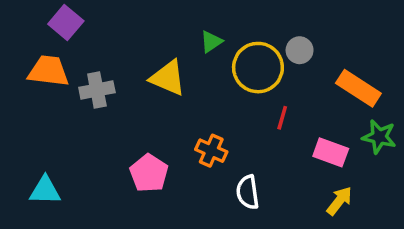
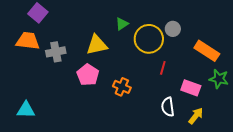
yellow triangle: (168, 78) -> (97, 45), turned -35
pink pentagon: (149, 173) -> (88, 75), moved
white semicircle: (248, 192) -> (168, 107), moved

